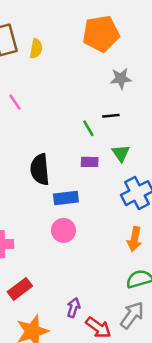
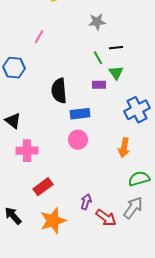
gray star: (121, 78) -> (97, 22), moved
pink line: (15, 102) -> (39, 37), turned 64
green triangle: (121, 153) -> (116, 73), moved
orange arrow: (134, 239) -> (124, 148), moved

